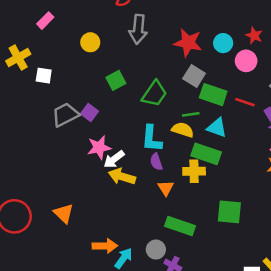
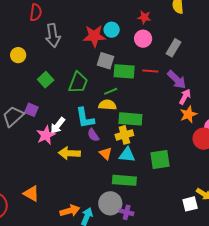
cyan circle: (223, 43) -> (112, 30), moved
cyan triangle: (217, 128) -> (127, 155), moved
white arrow: (114, 159) -> (58, 126), moved
gray circle: (156, 250) -> (110, 203), size x1.5

